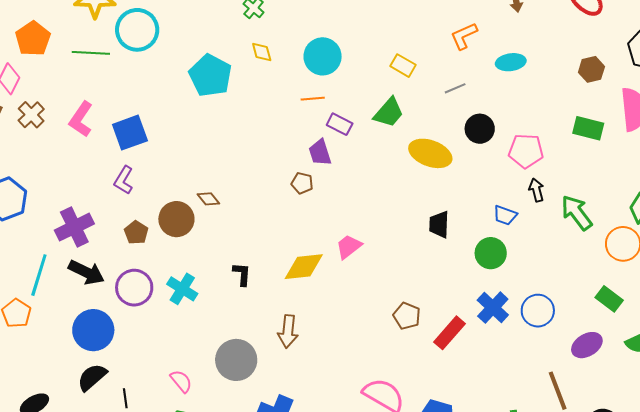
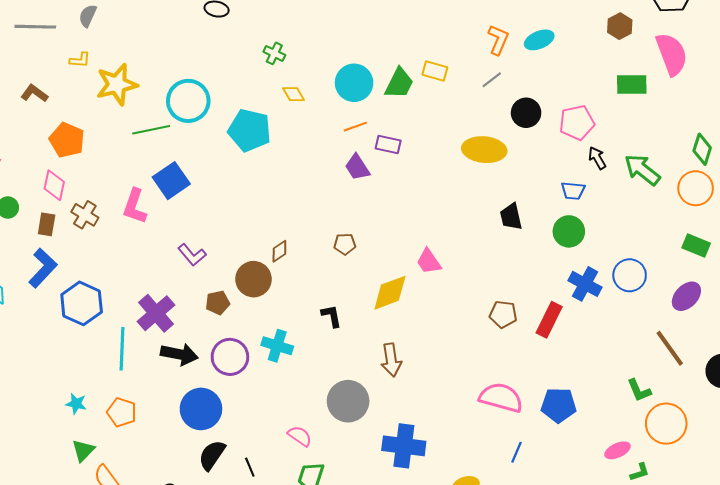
cyan circle: (137, 30) -> (188, 101), moved
orange L-shape: (464, 36) -> (498, 40), moved, turned 152
green line: (91, 53) -> (151, 130), moved
green trapezoid: (389, 113) -> (399, 83), moved
blue square: (130, 133) -> (171, 181), moved
purple trapezoid: (320, 153) -> (357, 167), moved
purple L-shape: (124, 180) -> (192, 255), turned -56
brown pentagon: (302, 183) -> (345, 244), moved
brown diamond: (208, 199) -> (279, 251), turned -70
brown pentagon: (136, 233) -> (218, 303), turned -30
pink trapezoid: (349, 247) -> (429, 261), turned -72
cyan line: (39, 275) -> (122, 349), moved

